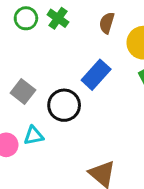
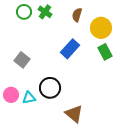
black circle: (64, 105) -> (50, 88), moved
cyan triangle: (34, 136) -> (29, 98), moved

